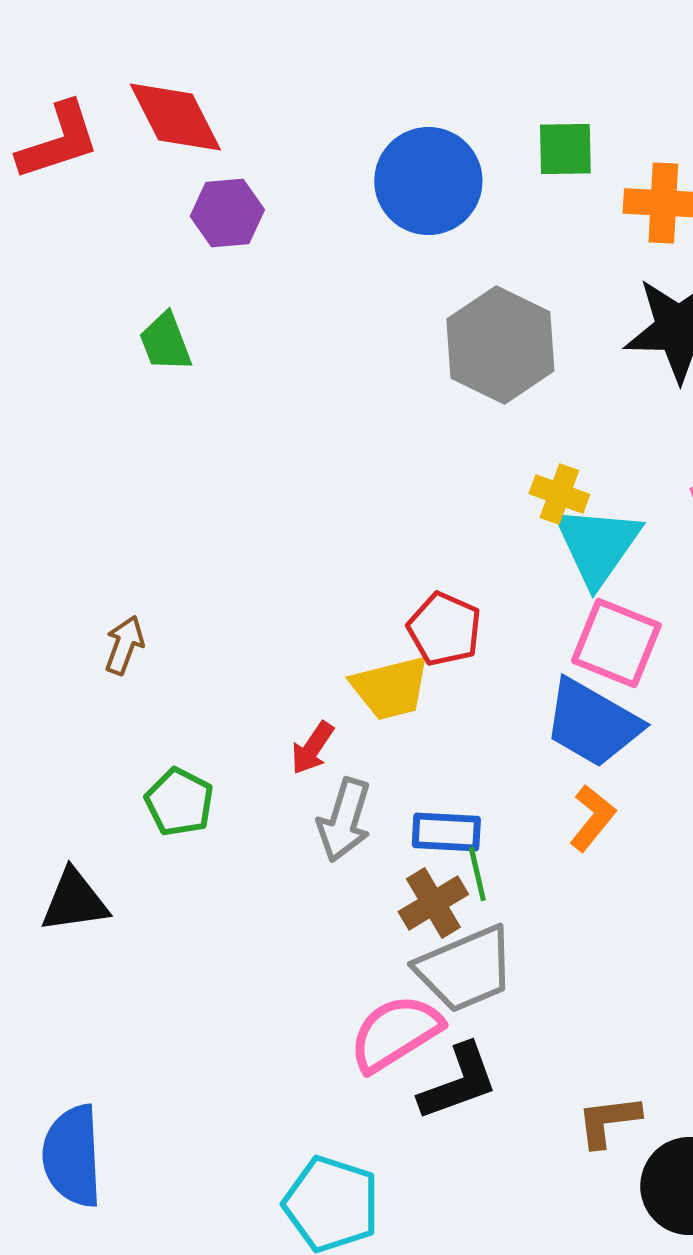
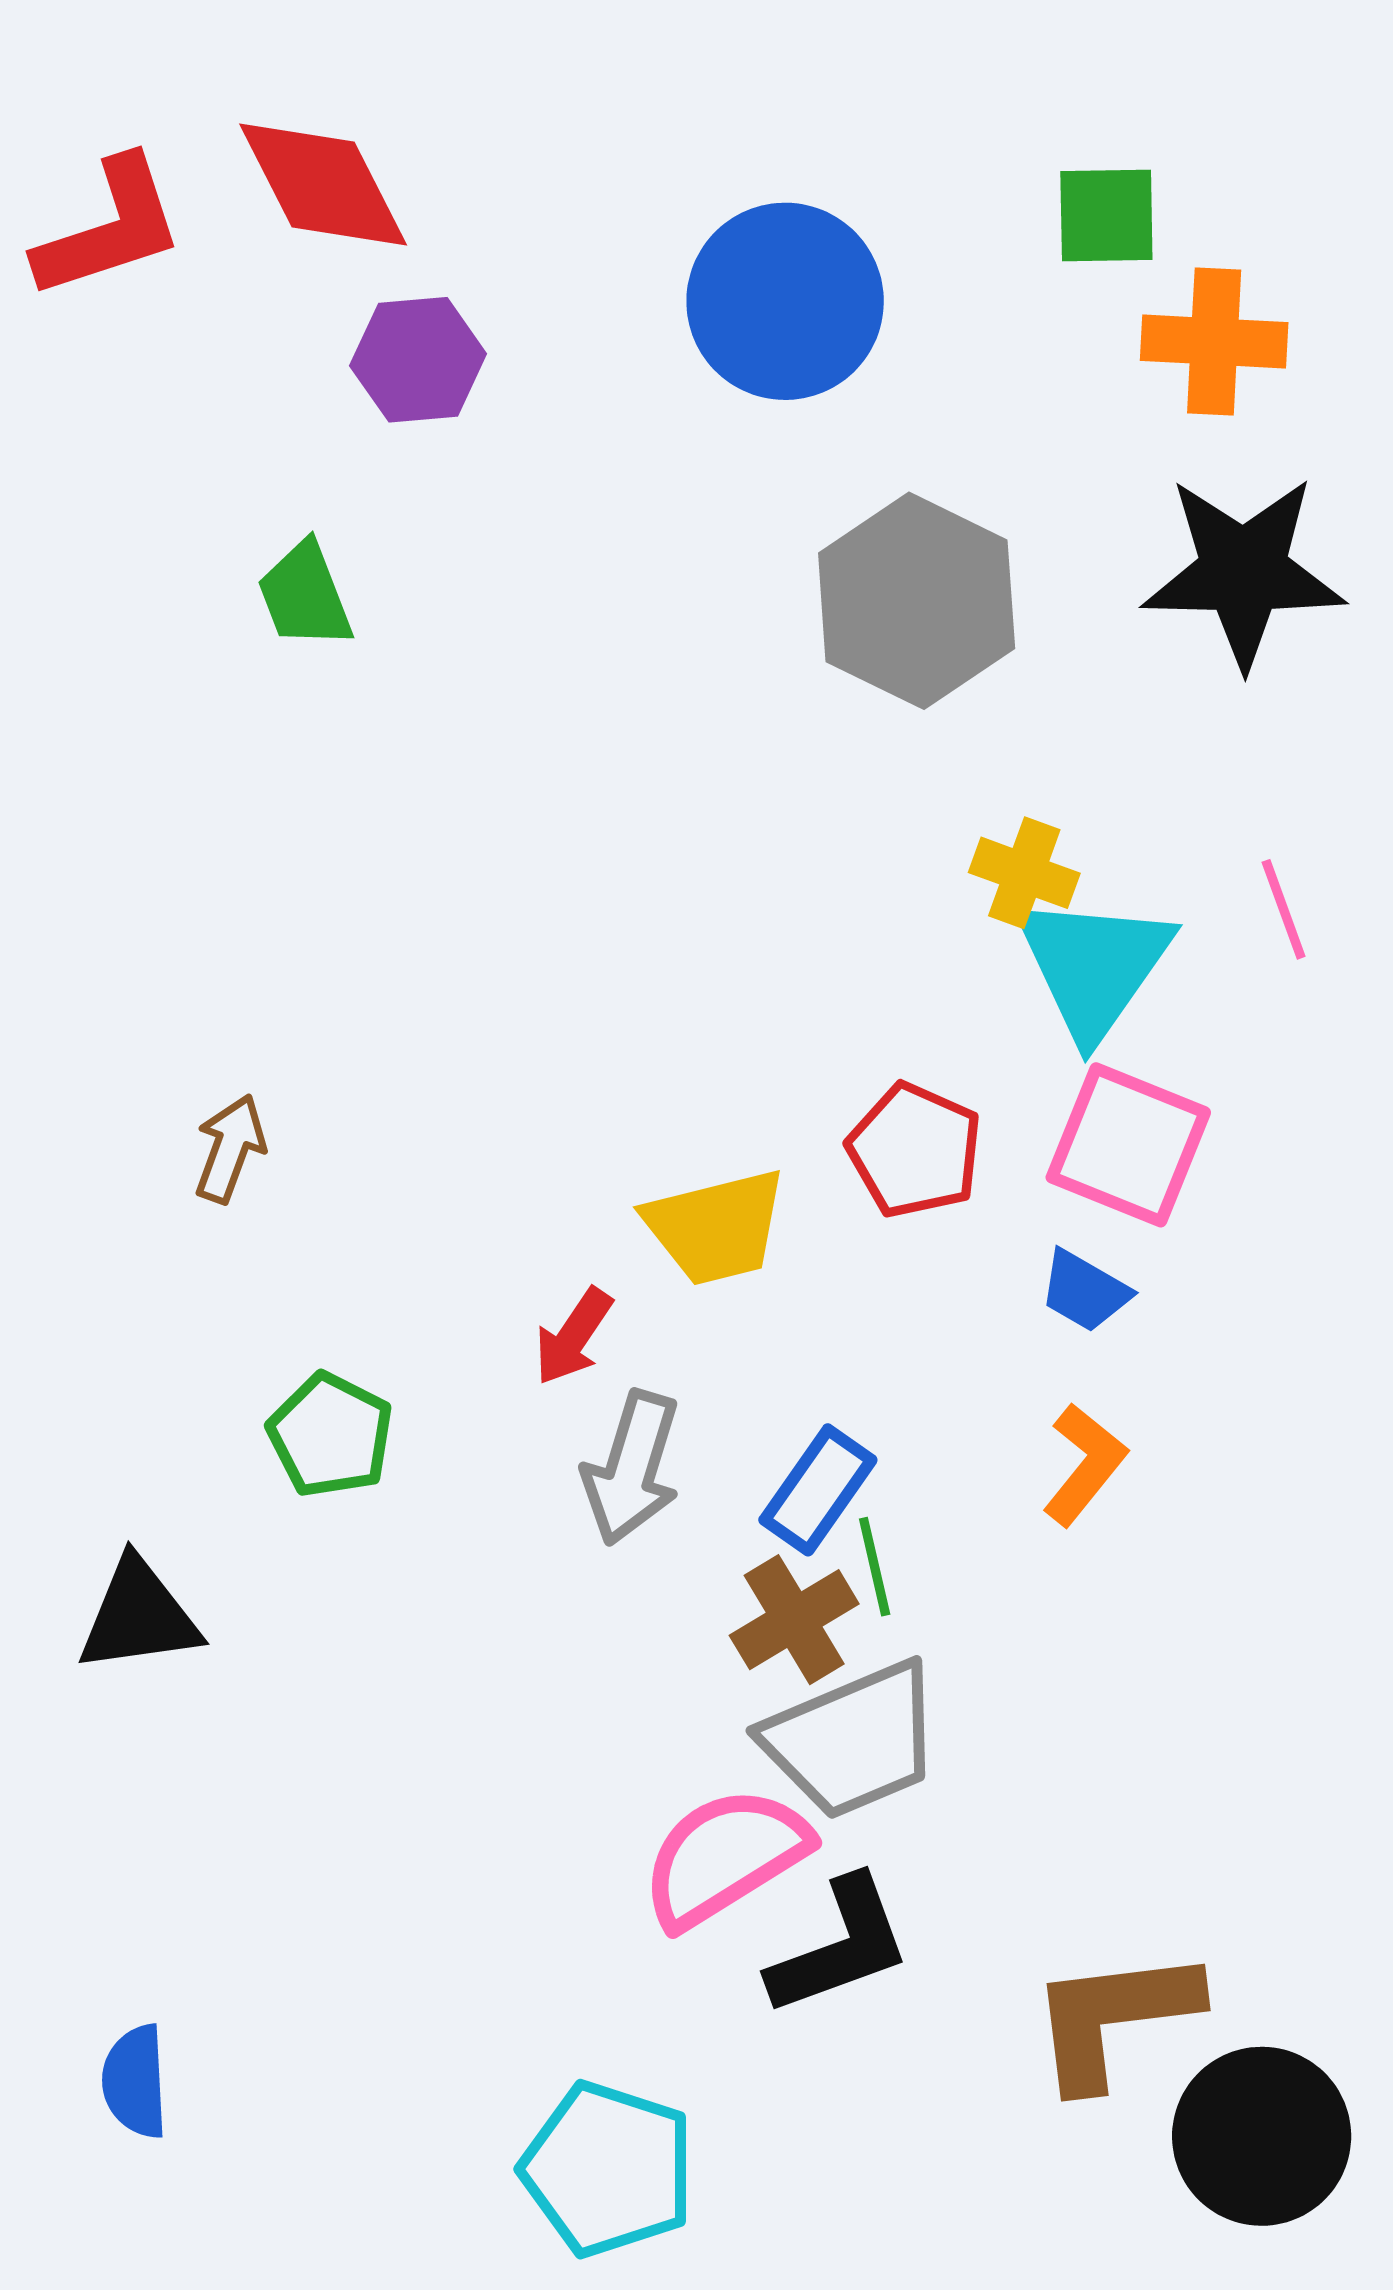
green square: (565, 149) -> (1106, 216), moved
red pentagon: (444, 629) -> (915, 1150), moved
blue trapezoid: (592, 723) -> (1085, 1291), size x0.5
blue rectangle: (446, 832) -> (818, 1490), turned -58
brown L-shape: (608, 1121) -> (1114, 2018), size x1.5
blue semicircle: (72, 1156) -> (135, 2081), size x0.6

